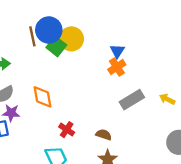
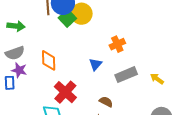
blue triangle: (117, 51) -> (95, 64), moved
red cross: (67, 130) -> (65, 92), size x1.6
brown semicircle: (104, 135) -> (106, 102), moved

